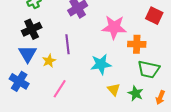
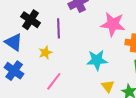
black cross: (32, 29) -> (31, 20), turned -36
purple line: (67, 44) -> (59, 28), moved
blue triangle: (27, 54) -> (14, 42), moved, turned -30

